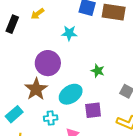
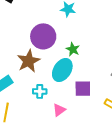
green star: (98, 71) -> (73, 49), moved
cyan ellipse: (71, 94) -> (62, 70), turned -30

